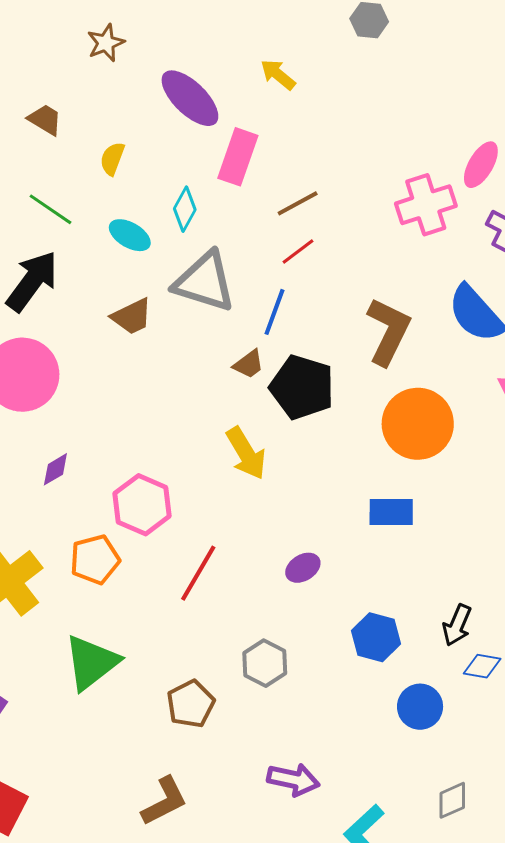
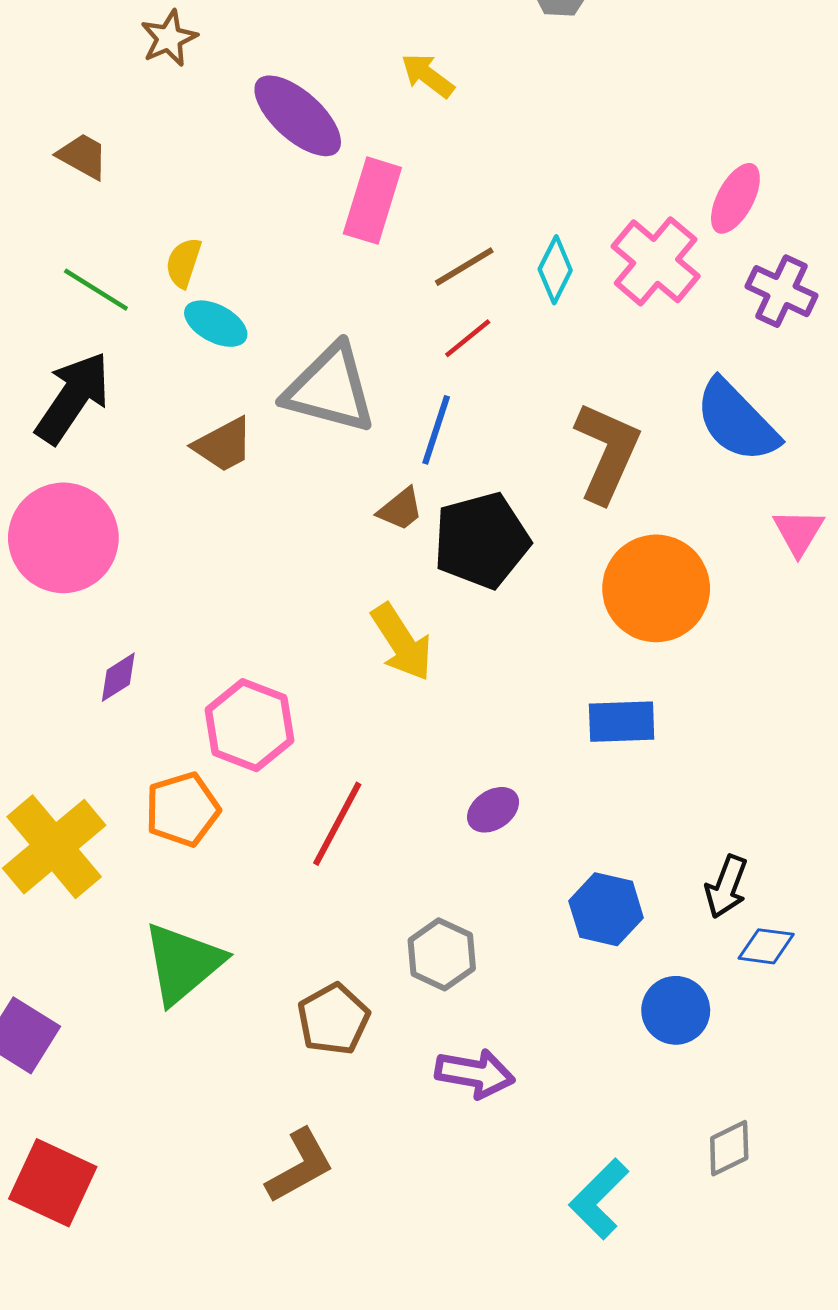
yellow semicircle: (112, 159) -> (184, 263), moved
pink cross: (426, 205) -> (656, 261), turned -30
cyan diamond: (185, 209) -> (555, 270), moved
black pentagon: (302, 387) -> (482, 540), turned -30
purple arrow: (293, 780) -> (475, 1074), moved

